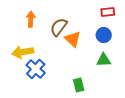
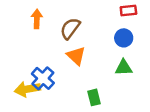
orange triangle: (73, 39) -> (76, 56), moved
yellow arrow: (23, 52) -> (27, 89), moved

